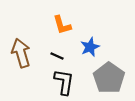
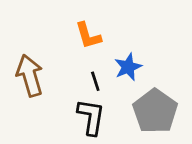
black line: (57, 56) -> (95, 81), moved, turned 48

